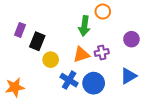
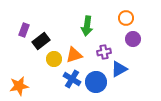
orange circle: (103, 12) -> (126, 18), moved
black rectangle: (37, 41) -> (41, 41), turned 30
orange triangle: (81, 55) -> (74, 55), moved
blue triangle: (128, 76) -> (119, 69), moved

